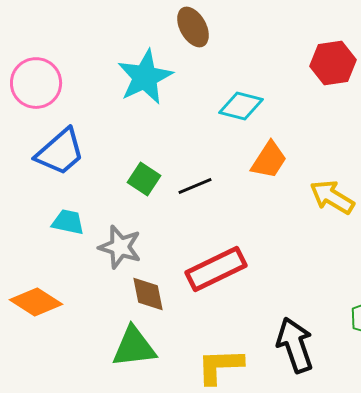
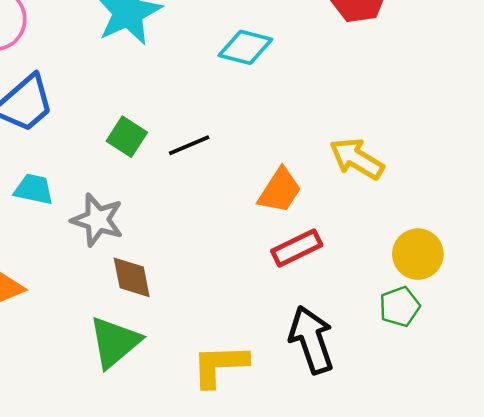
orange trapezoid: (269, 160) -> (280, 190), moved
red rectangle: (216, 269) -> (297, 248), moved, size x0.7
green triangle: (134, 347) -> (115, 342), turned -33

